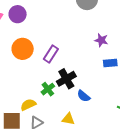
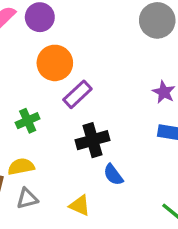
orange circle: (23, 49) -> (55, 63), moved
green cross: (48, 89) -> (28, 121), moved

